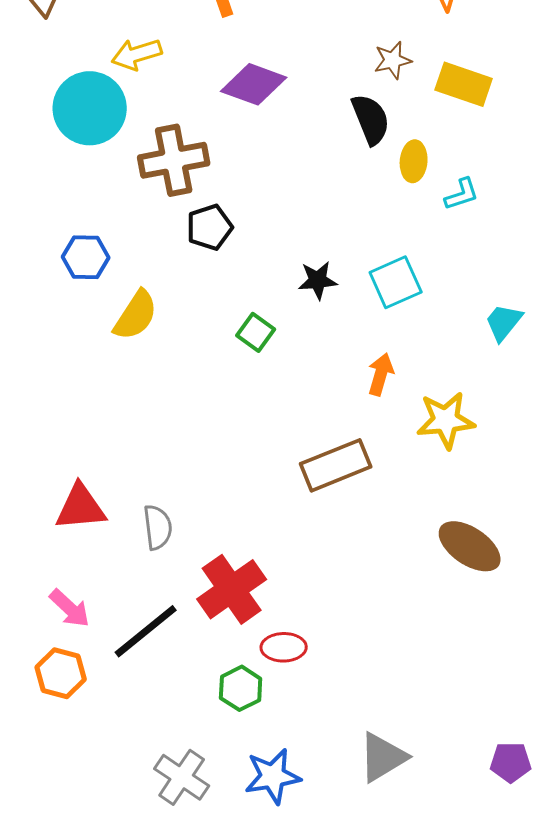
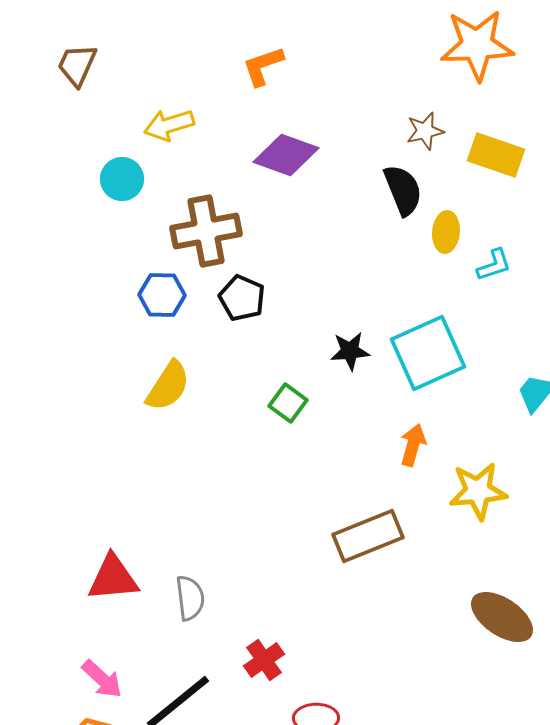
cyan circle: (90, 108) -> (122, 179), size x0.6
black pentagon: (210, 227) -> (242, 298), turned -30
blue hexagon: (86, 257) -> (162, 295), moved
cyan square: (396, 282) -> (428, 353), size x1.4
red cross: (232, 589) -> (264, 660), size x0.6

